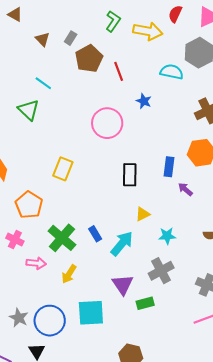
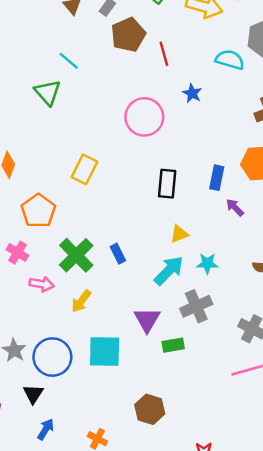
cyan arrow: (122, 244) -> (169, 271), moved

